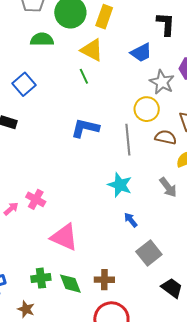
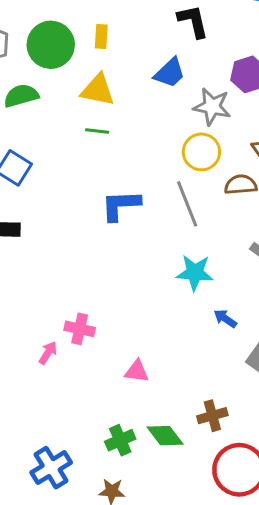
yellow rectangle: (104, 17) -> (101, 37), size x0.7
green line: (84, 76) -> (97, 131), turned -42
pink triangle: (64, 237) -> (137, 371), size x0.6

